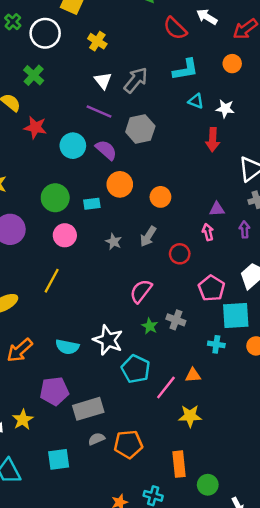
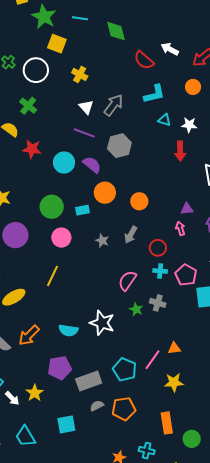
cyan cross: (216, 344) -> (160, 271), moved
cyan pentagon: (136, 369) -> (125, 370), moved

